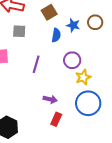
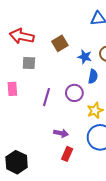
blue semicircle: (56, 35) -> (93, 76), moved
purple circle: (72, 60) -> (74, 93), moved

